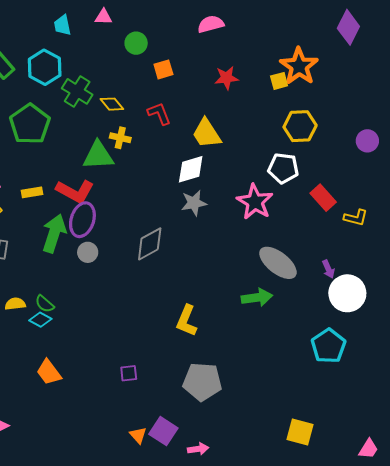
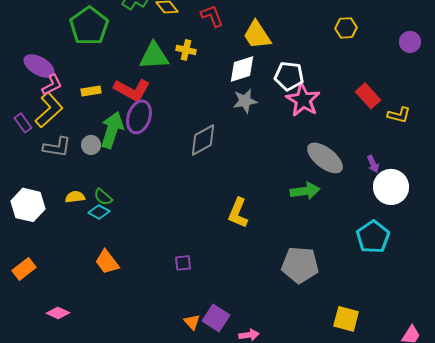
yellow hexagon: (300, 126) -> (346, 28), size x0.7
yellow cross: (120, 138) -> (186, 50), moved
white pentagon: (283, 168) -> (289, 76), moved
gray circle: (88, 252) -> (91, 145), moved
gray pentagon: (202, 382) -> (300, 265), moved

